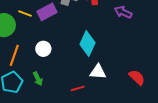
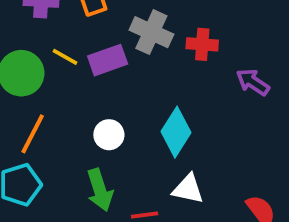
white circle: (43, 49) -> (109, 135), moved
green arrow: (38, 79) -> (100, 190), moved, size x1.5

